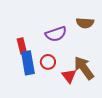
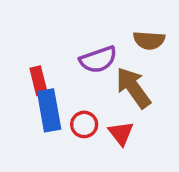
red circle: (48, 62) -> (84, 124), moved
brown arrow: (84, 68) -> (133, 88), moved

